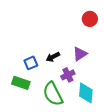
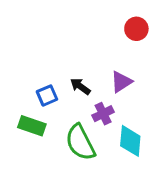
black arrow: (53, 57) -> (80, 86), turned 64

